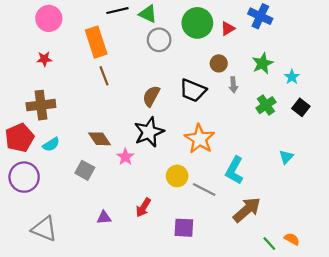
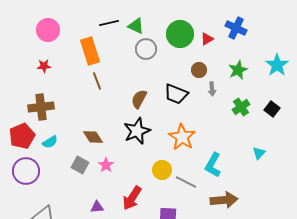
cyan star: (292, 77) -> (277, 65), moved, size x1.6
pink star: (125, 157) -> (106, 165), moved
red arrow: (143, 207) -> (132, 198), size x1.4
brown arrow: (247, 210) -> (224, 200), turned 36

